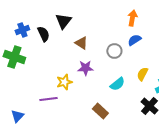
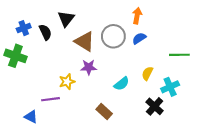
brown triangle: (81, 43) -> (85, 41), size x1.5
gray circle: (114, 51) -> (113, 36), moved, size x1.5
blue triangle: (17, 116) -> (31, 117), moved, turned -48

